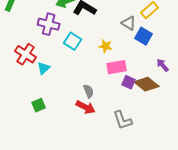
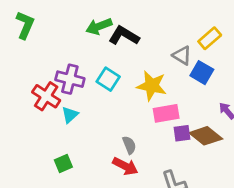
purple cross: (49, 24) -> (70, 79), moved
yellow star: (106, 46) -> (152, 86), size x1.6
purple square: (129, 82) -> (182, 133), turned -32

